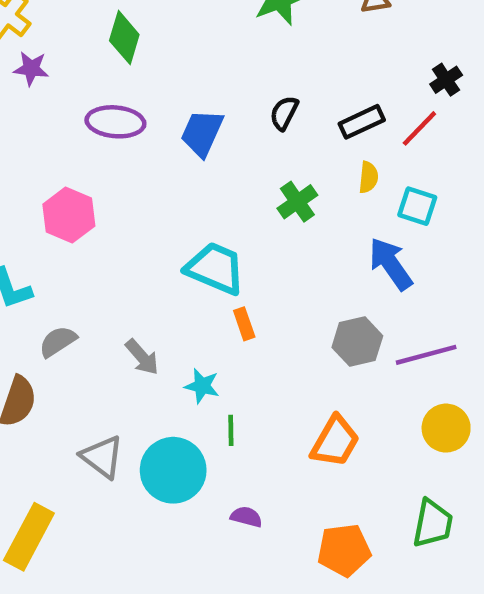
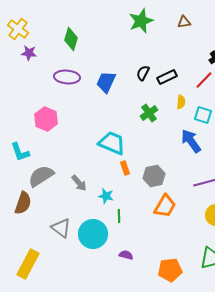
black rectangle: (362, 122) -> (167, 77), moved
gray semicircle: (58, 342) -> (41, 176), size x1.5
gray hexagon: (357, 342) -> (154, 176), moved
orange trapezoid: (335, 441) -> (165, 206), moved

